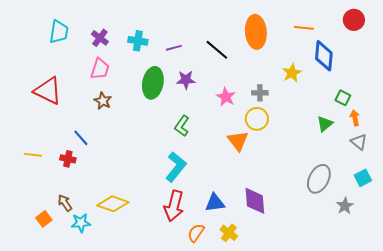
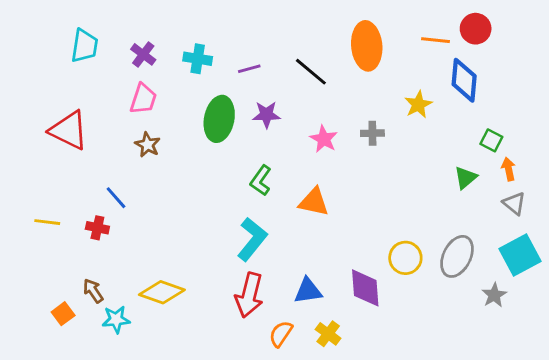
red circle: (354, 20) -> (476, 29), moved
yellow circle: (257, 119) -> (405, 258), moved
orange triangle: (238, 141) -> (314, 202), moved, turned -40
cyan square: (363, 178) -> (520, 255), size x1.6

